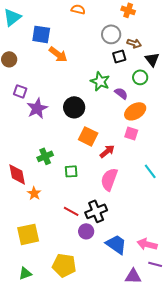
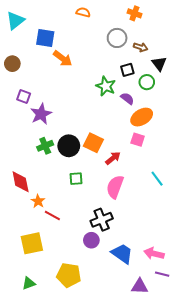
black square: (119, 56) -> (127, 70), moved
black circle: (74, 107) -> (69, 146), moved
green cross: (45, 156) -> (45, 146), moved
red line: (71, 211) -> (52, 216), moved

